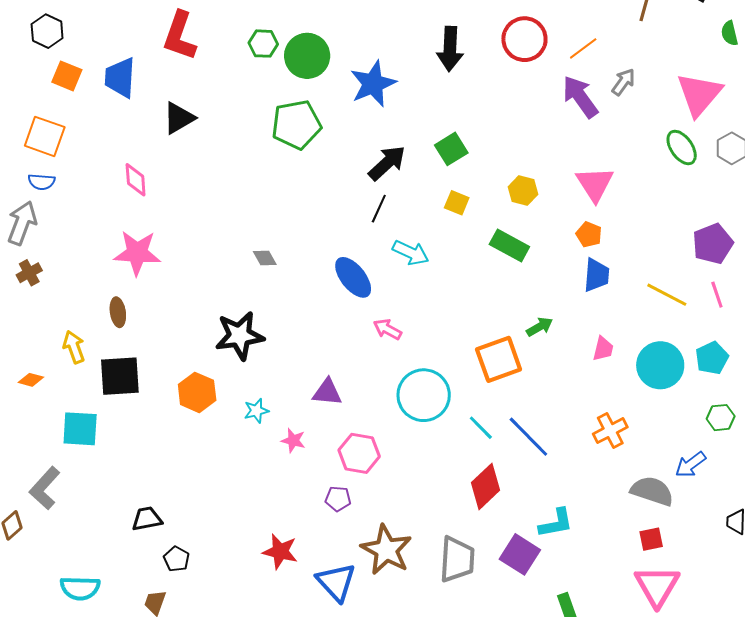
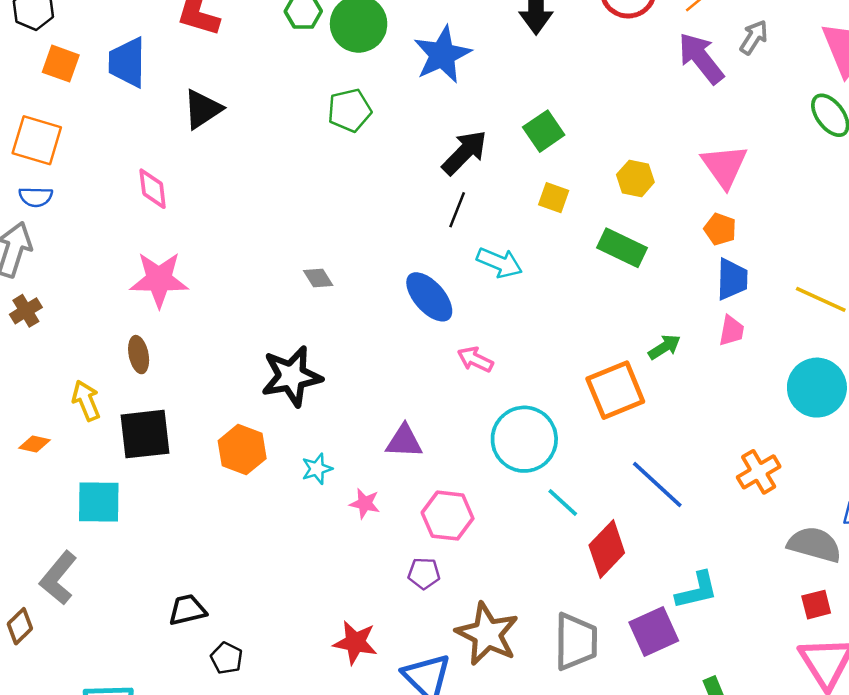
green pentagon: (296, 125) -> (349, 110), size x0.7
pink trapezoid: (603, 349) -> (732, 331), moved
cyan line: (481, 428) -> (563, 503), moved
purple square: (520, 554) -> (654, 632), turned 36

